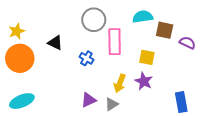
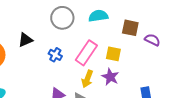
cyan semicircle: (143, 17) -> (98, 16), moved
pink rectangle: (115, 42) -> (86, 53), moved, turned 35
black triangle: (55, 43) -> (25, 40), turned -49

